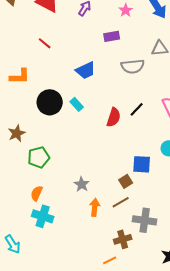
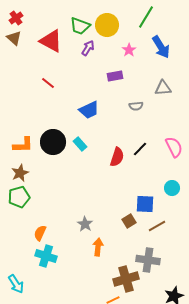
gray semicircle: (133, 66) -> (136, 106), size x0.6
orange L-shape: (20, 76) -> (23, 145), moved
green pentagon: (39, 157) -> (19, 197), moved
brown line: (121, 202) -> (157, 226), moved
brown cross: (123, 239) -> (126, 279), size x1.4

